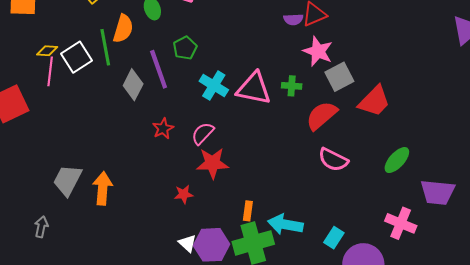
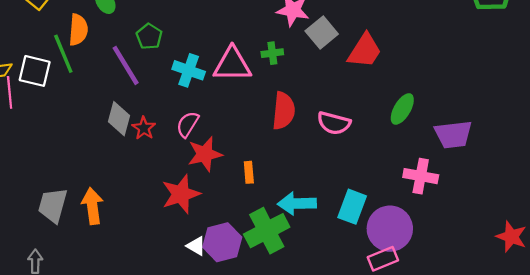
white square: (76, 57) -> (35, 71), turned -32
gray diamond: (133, 85) -> (119, 119), moved
red semicircle: (322, 116) -> (284, 111), moved, turned 148
red star: (184, 194) -> (181, 194), size x1.8
orange rectangle: (248, 211) -> (249, 172), moved
cyan rectangle: (334, 238) -> (352, 207), size x1.4

